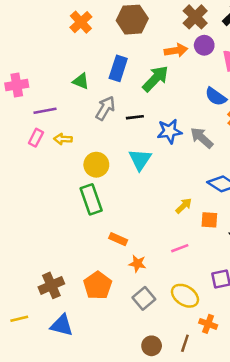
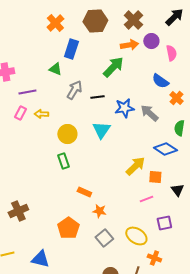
brown cross: (195, 17) -> (133, 20), moved
blue rectangle: (118, 68) -> (71, 49), moved
green rectangle: (91, 199) -> (63, 161), size x0.7
yellow arrow: (184, 206) -> (135, 166), size x1.5
pink line: (180, 248) -> (146, 199), moved
brown cross: (51, 285) -> (18, 211), moved

